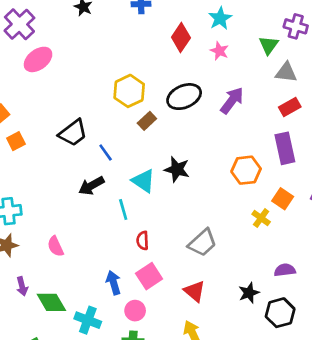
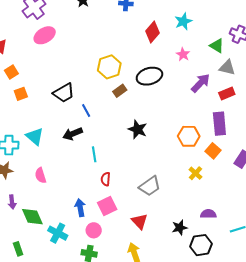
green triangle: (269, 45) -> (217, 46), turned -42
pink star: (219, 51) -> (183, 54), moved
purple arrow: (232, 100) -> (201, 83), moved
cyan triangle: (143, 181) -> (35, 137), moved
orange square: (283, 199) -> (213, 151), moved

